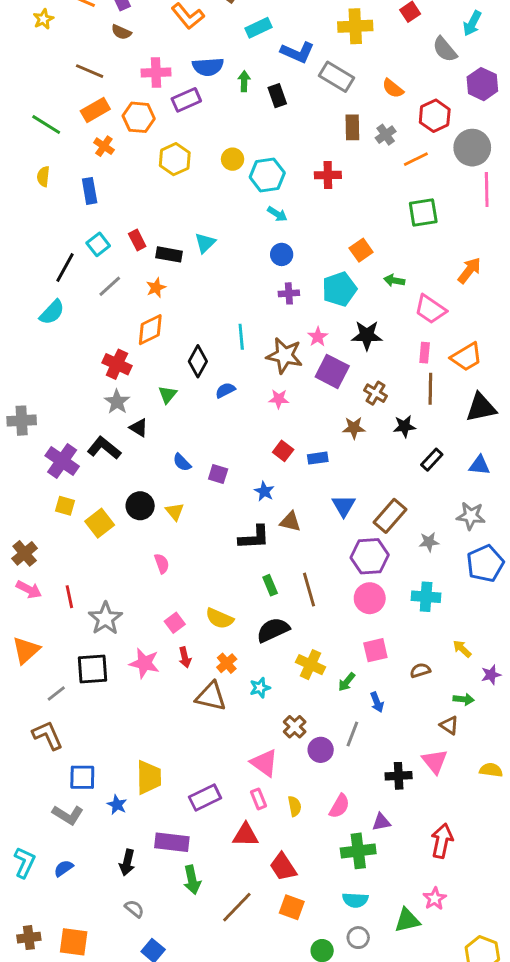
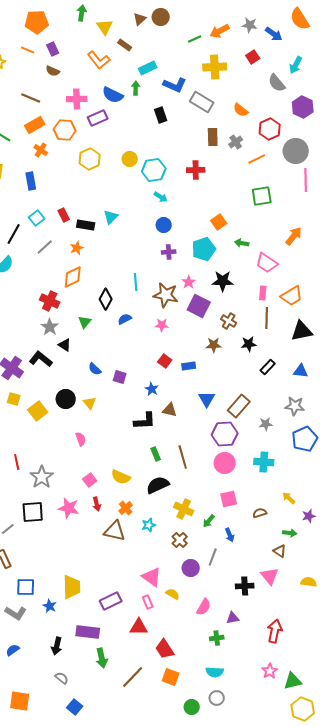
blue semicircle: (208, 67) -> (113, 95), turned 30
green arrow: (244, 81) -> (136, 88), moved
brown cross: (295, 727) -> (180, 540), moved
yellow semicircle: (295, 806) -> (173, 594), moved, turned -48
green cross: (358, 851) -> (217, 638), size x0.6
green triangle: (407, 920) -> (293, 681), moved

